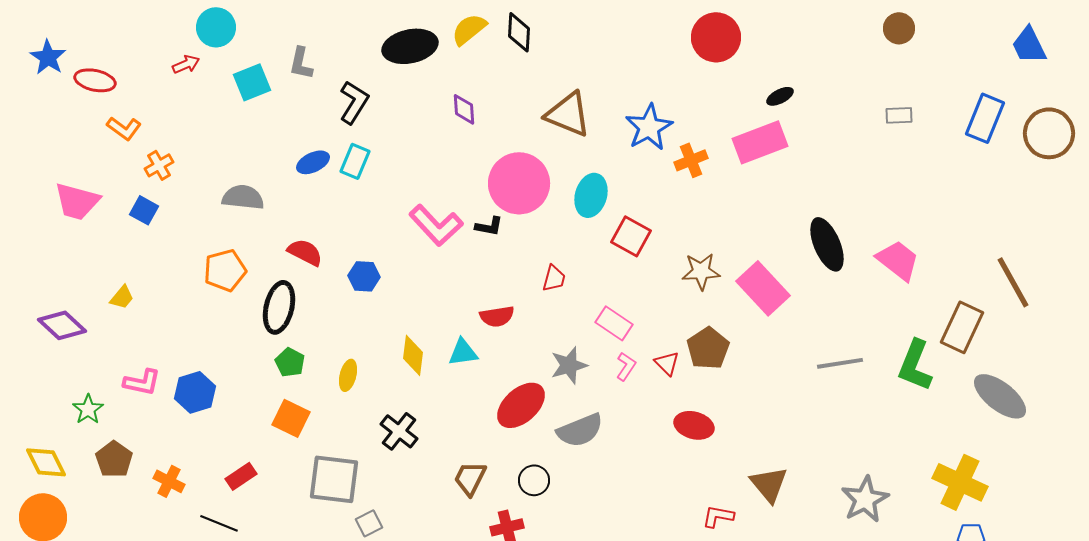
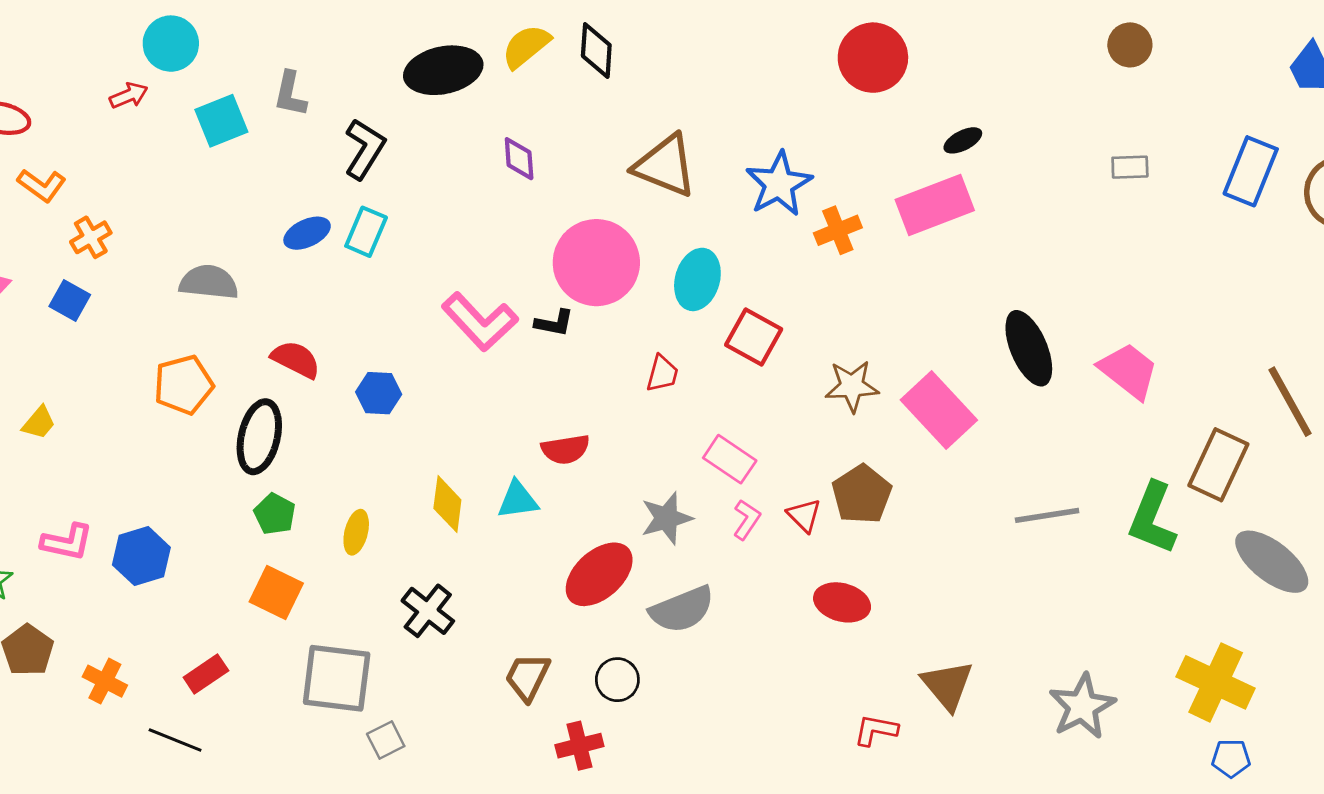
red trapezoid: (554, 278) -> (662, 374), moved

